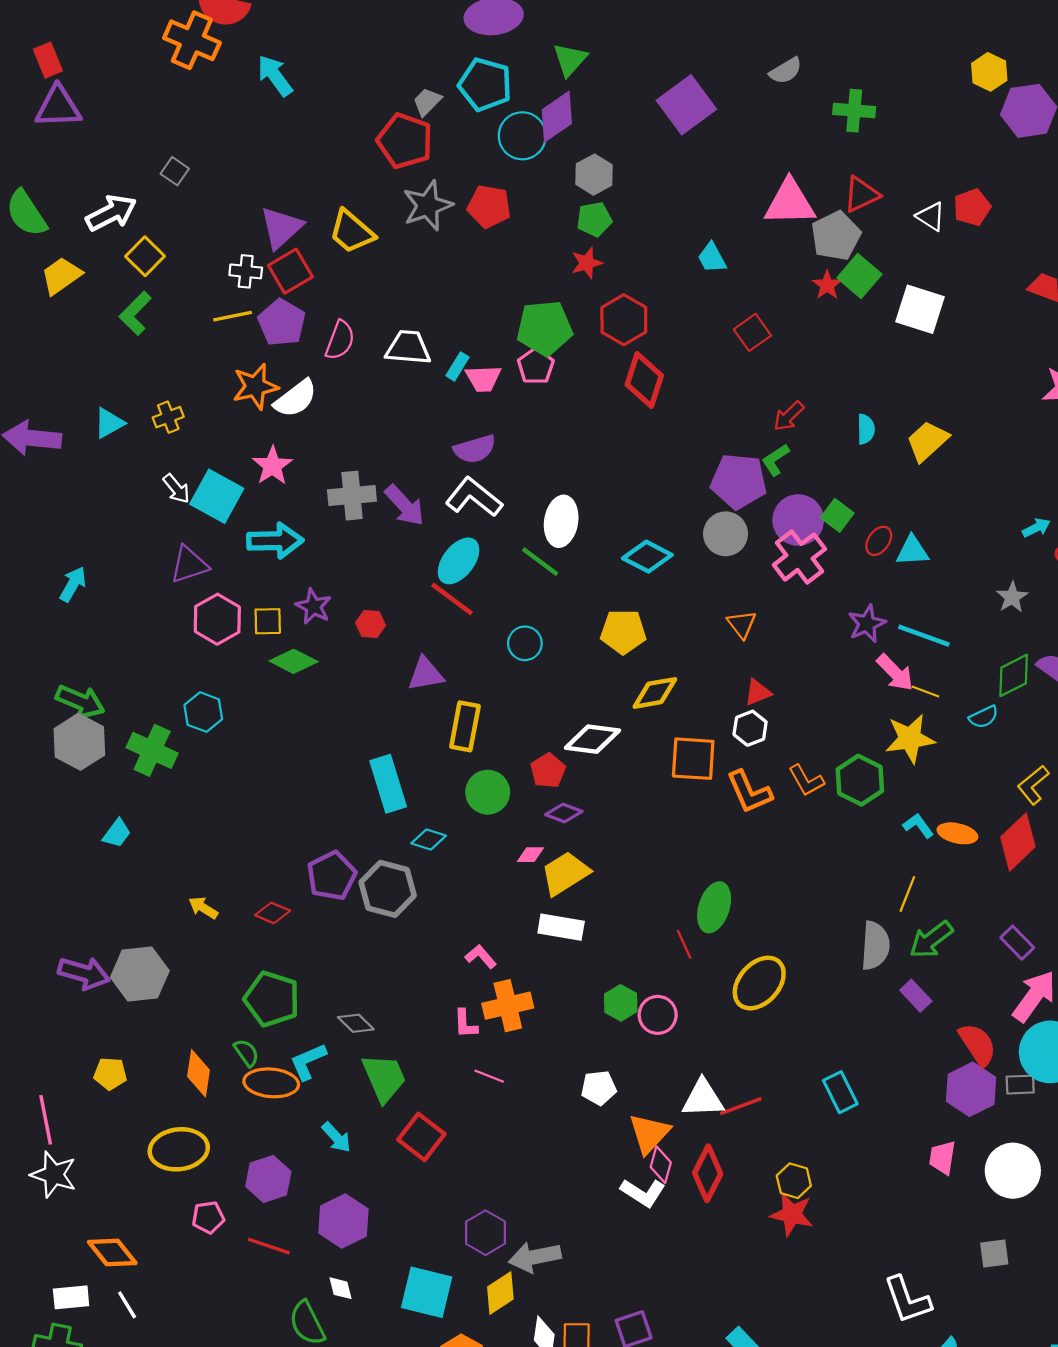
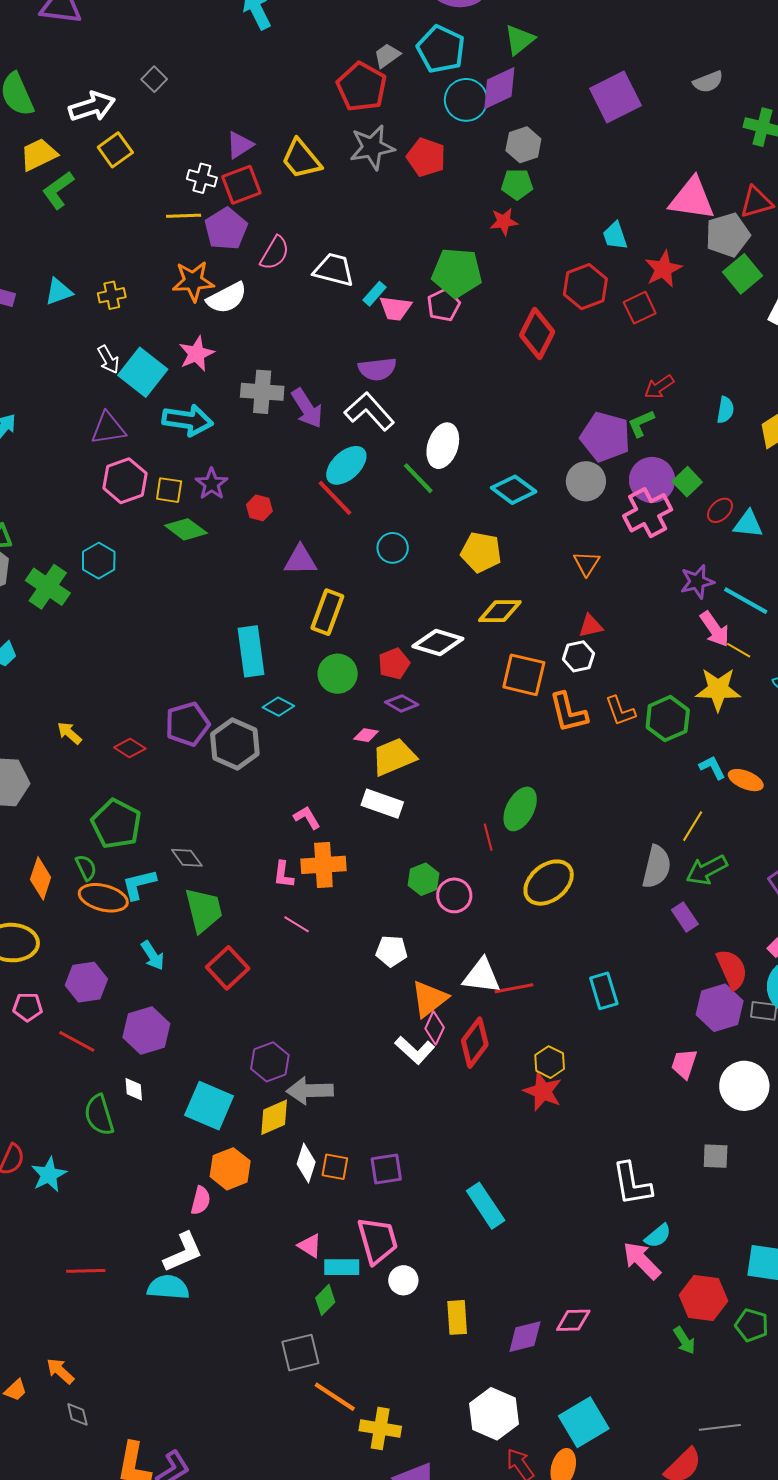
purple triangle: (281, 228) -> (240, 145), size x0.7
red star: (827, 285) -> (663, 269), moved, size x1.4
green L-shape: (135, 313) -> (58, 190), moved
red hexagon: (624, 320) -> (585, 287), moved

